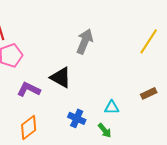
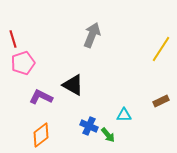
gray arrow: (85, 41) -> (92, 35), moved
green arrow: (105, 130) -> (108, 135), moved

